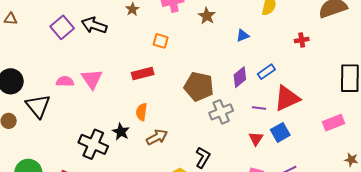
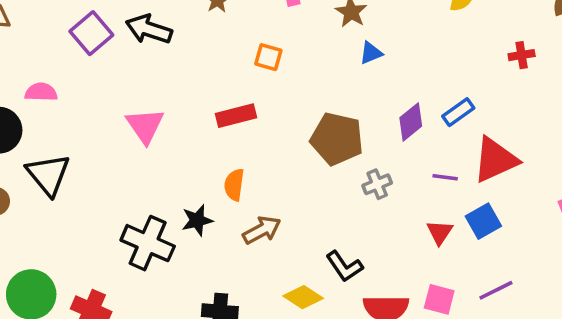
blue triangle: (243, 35) -> (371, 53), moved
pink semicircle: (65, 81) -> (41, 92), moved
gray cross: (221, 112) -> (377, 184), size x0.7
black star: (121, 132) -> (197, 220), turned 30
black L-shape: (203, 158) -> (344, 266), turned 115

